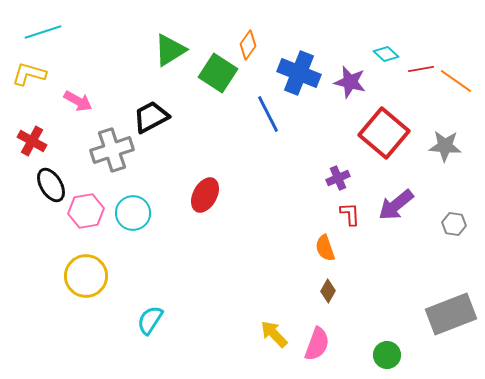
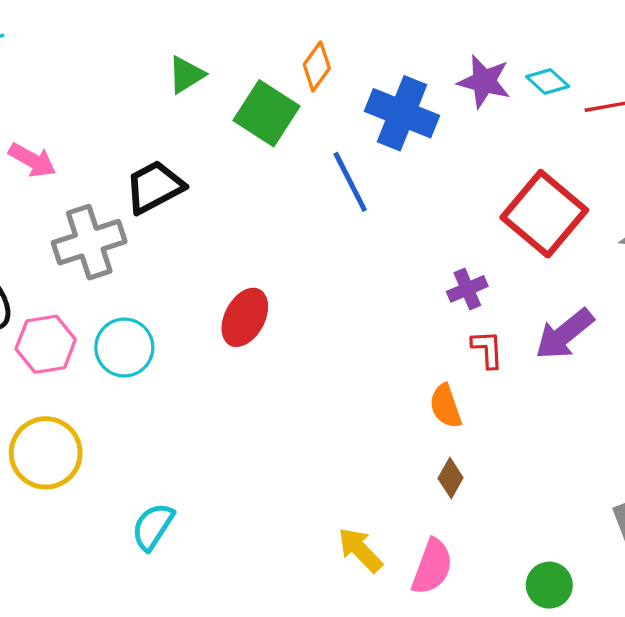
green triangle: (170, 50) -> (186, 75), size x0.7
purple star: (350, 82) -> (484, 82), moved

